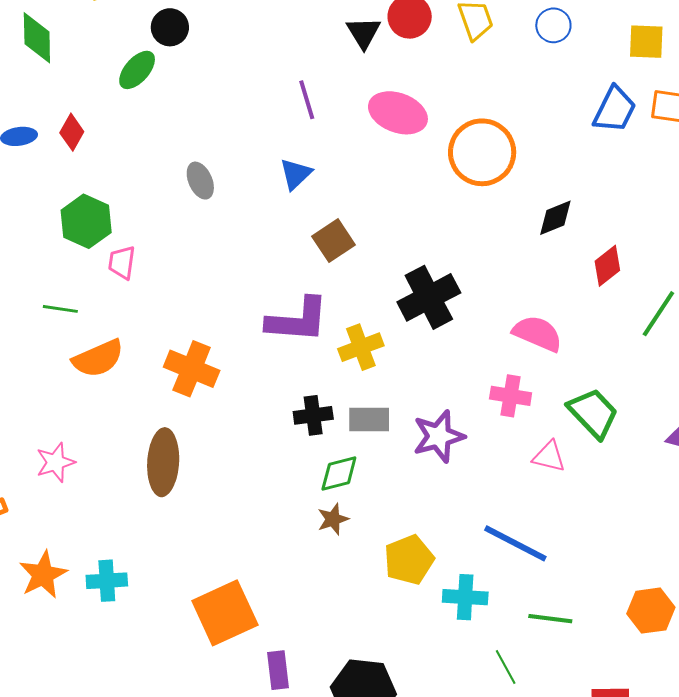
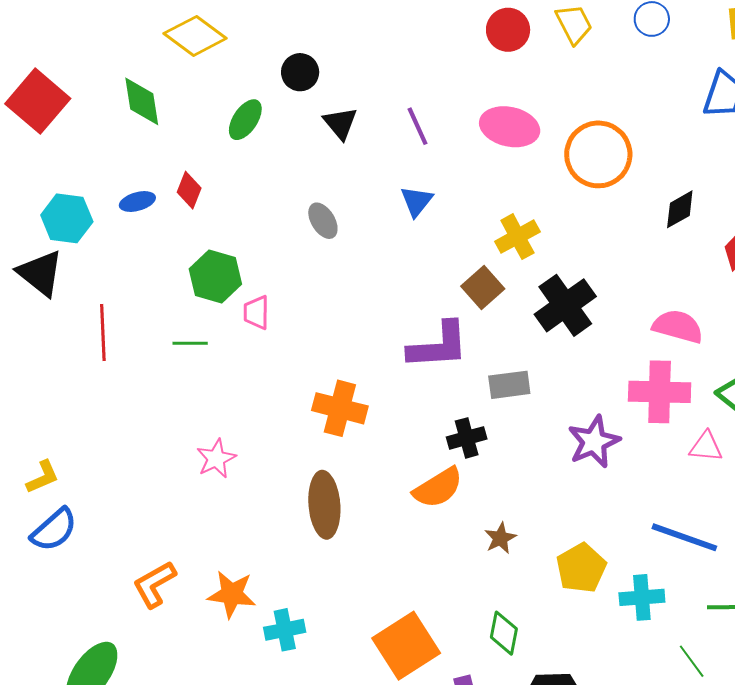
black circle: (170, 27) -> (300, 72), moved
black triangle: (364, 33) -> (340, 123), moved
brown square: (334, 241) -> (483, 288), moved
green line: (60, 309) -> (190, 343), moved
yellow cross: (361, 347) -> (517, 237), moved
orange semicircle: (98, 358) -> (438, 488), moved
pink cross: (511, 396) -> (660, 392), size x1.5
gray rectangle: (369, 420) -> (509, 385), moved
pink star: (55, 462) -> (216, 459), moved
green diamond: (339, 474) -> (504, 633), moved, turned -57
orange star: (43, 575) -> (232, 594), moved, turned -30

